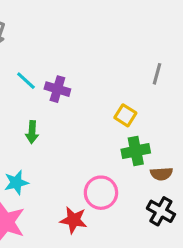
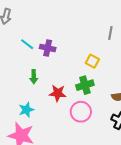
green cross: (136, 151) -> (85, 85), moved
red star: (74, 220) -> (58, 93), moved

